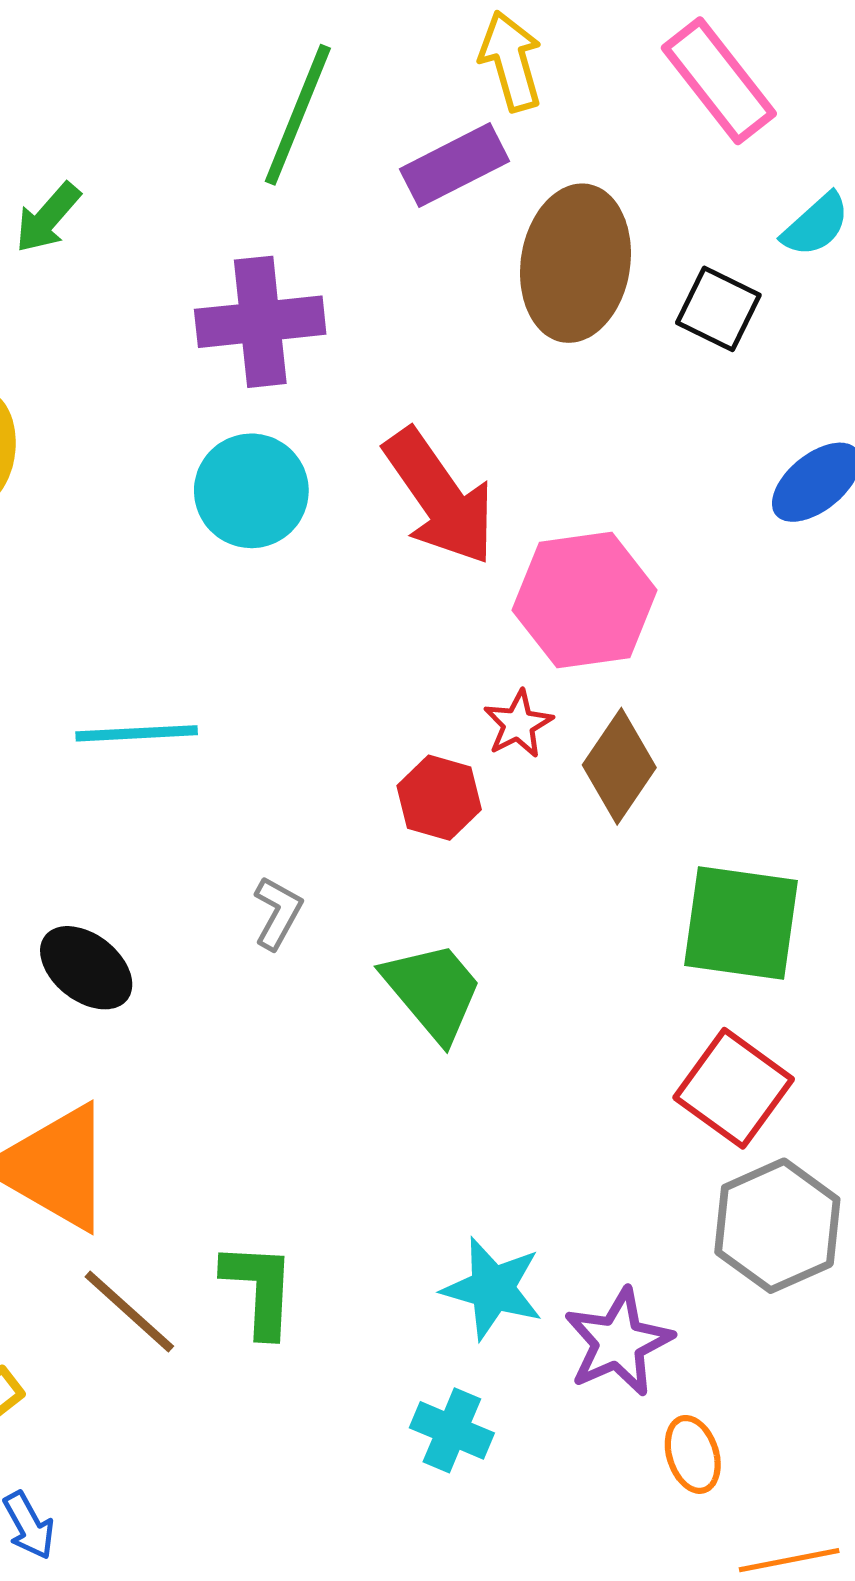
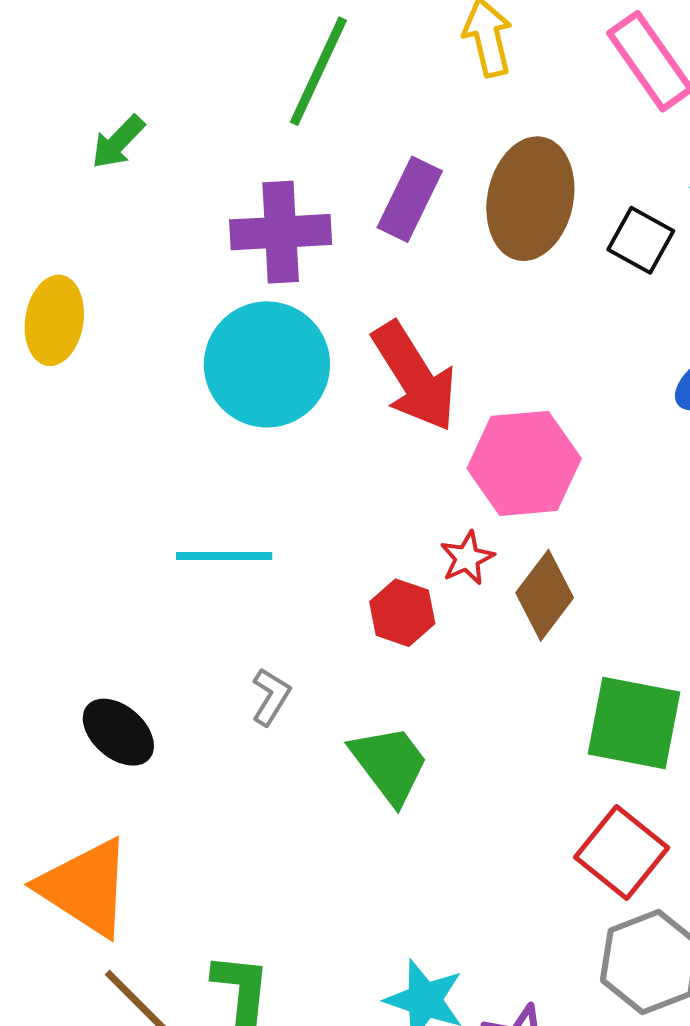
purple rectangle: (454, 165) -> (410, 199), moved, turned -40
cyan circle: (251, 491) -> (267, 364), size x1.4
cyan line: (137, 733) -> (224, 556), moved

